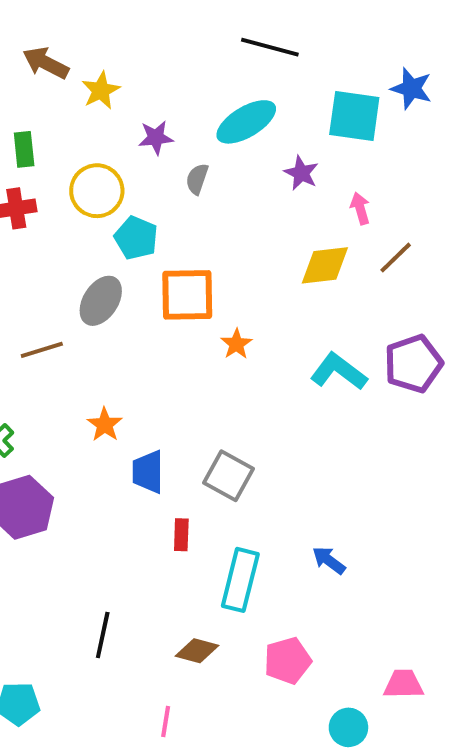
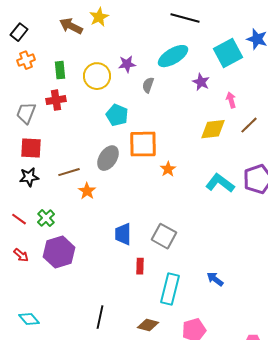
yellow star: (101, 90) -> (99, 17), moved
cyan square: (354, 116) -> (228, 53), turned -36
yellow circle: (97, 191) -> (97, 76), moved
gray ellipse: (101, 301) -> (108, 158), moved
orange star: (105, 425) -> (87, 191), moved

